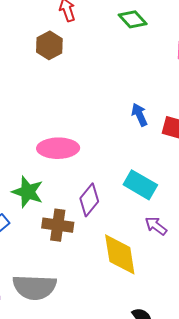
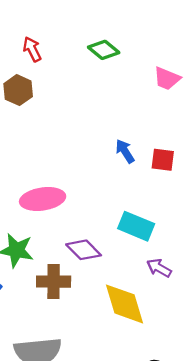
purple diamond: (89, 200) -> (84, 250), turned -76

